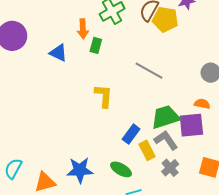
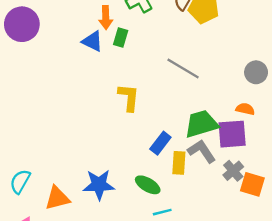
blue triangle: (58, 53) -> (92, 41), moved
yellow rectangle: (147, 150) -> (179, 163), turned 30
gray cross: (170, 168) -> (233, 171), moved

